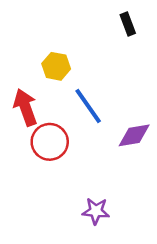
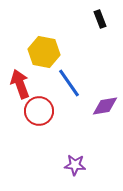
yellow hexagon: (56, 66) -> (44, 52), size x1.4

